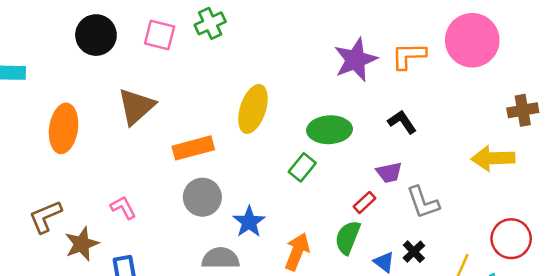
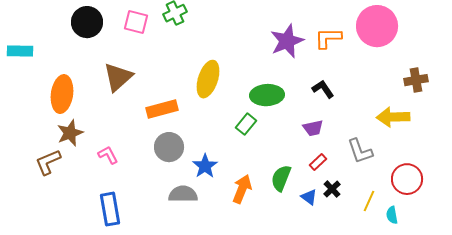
red rectangle: (365, 202) -> (318, 162), moved
gray L-shape: (423, 202) -> (360, 151), moved
brown star: (82, 244) -> (70, 133), moved

